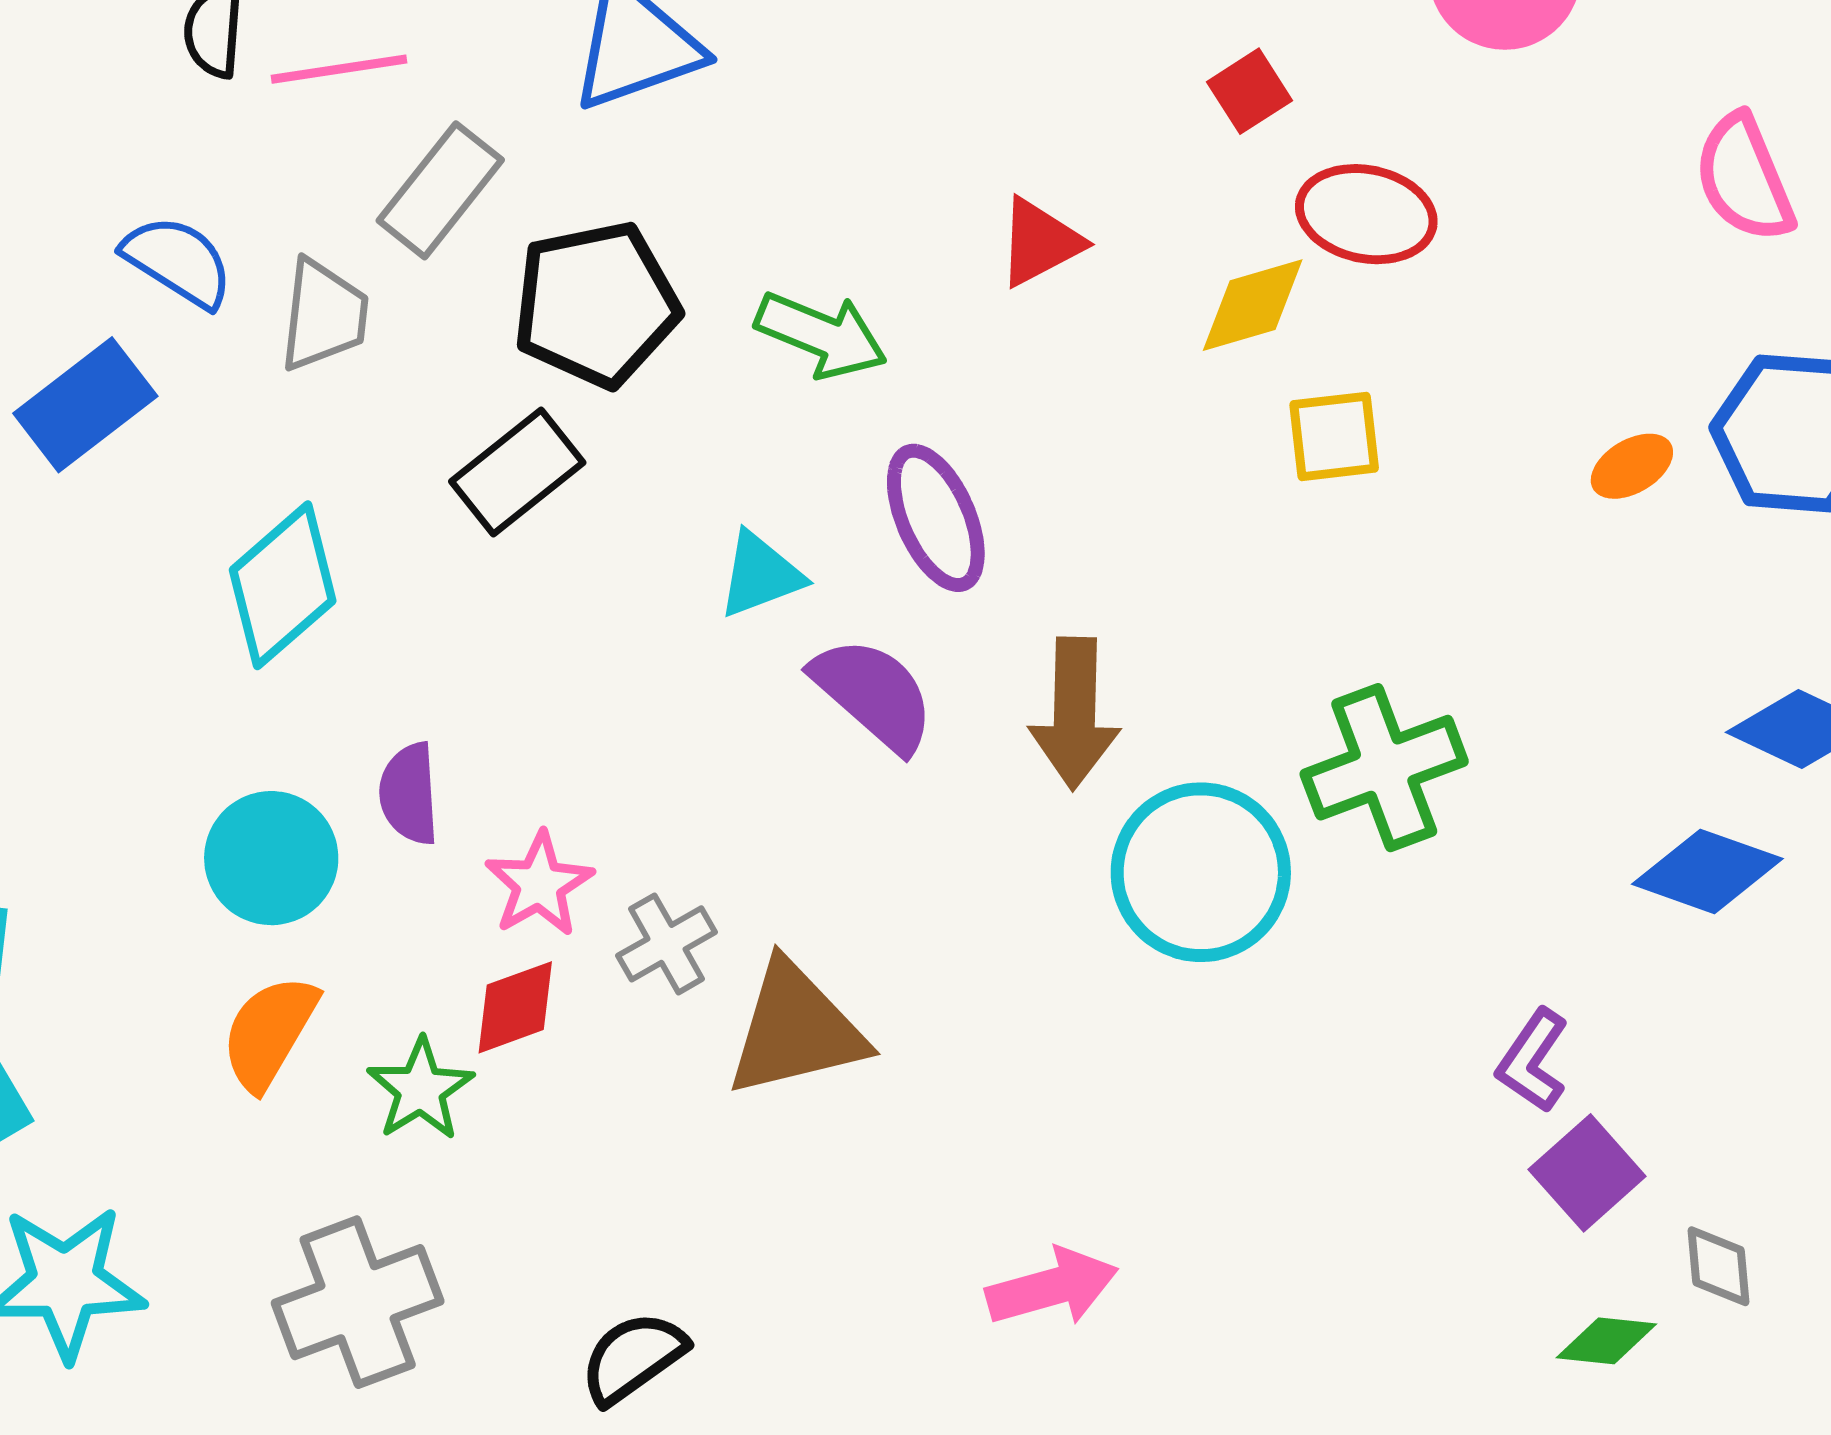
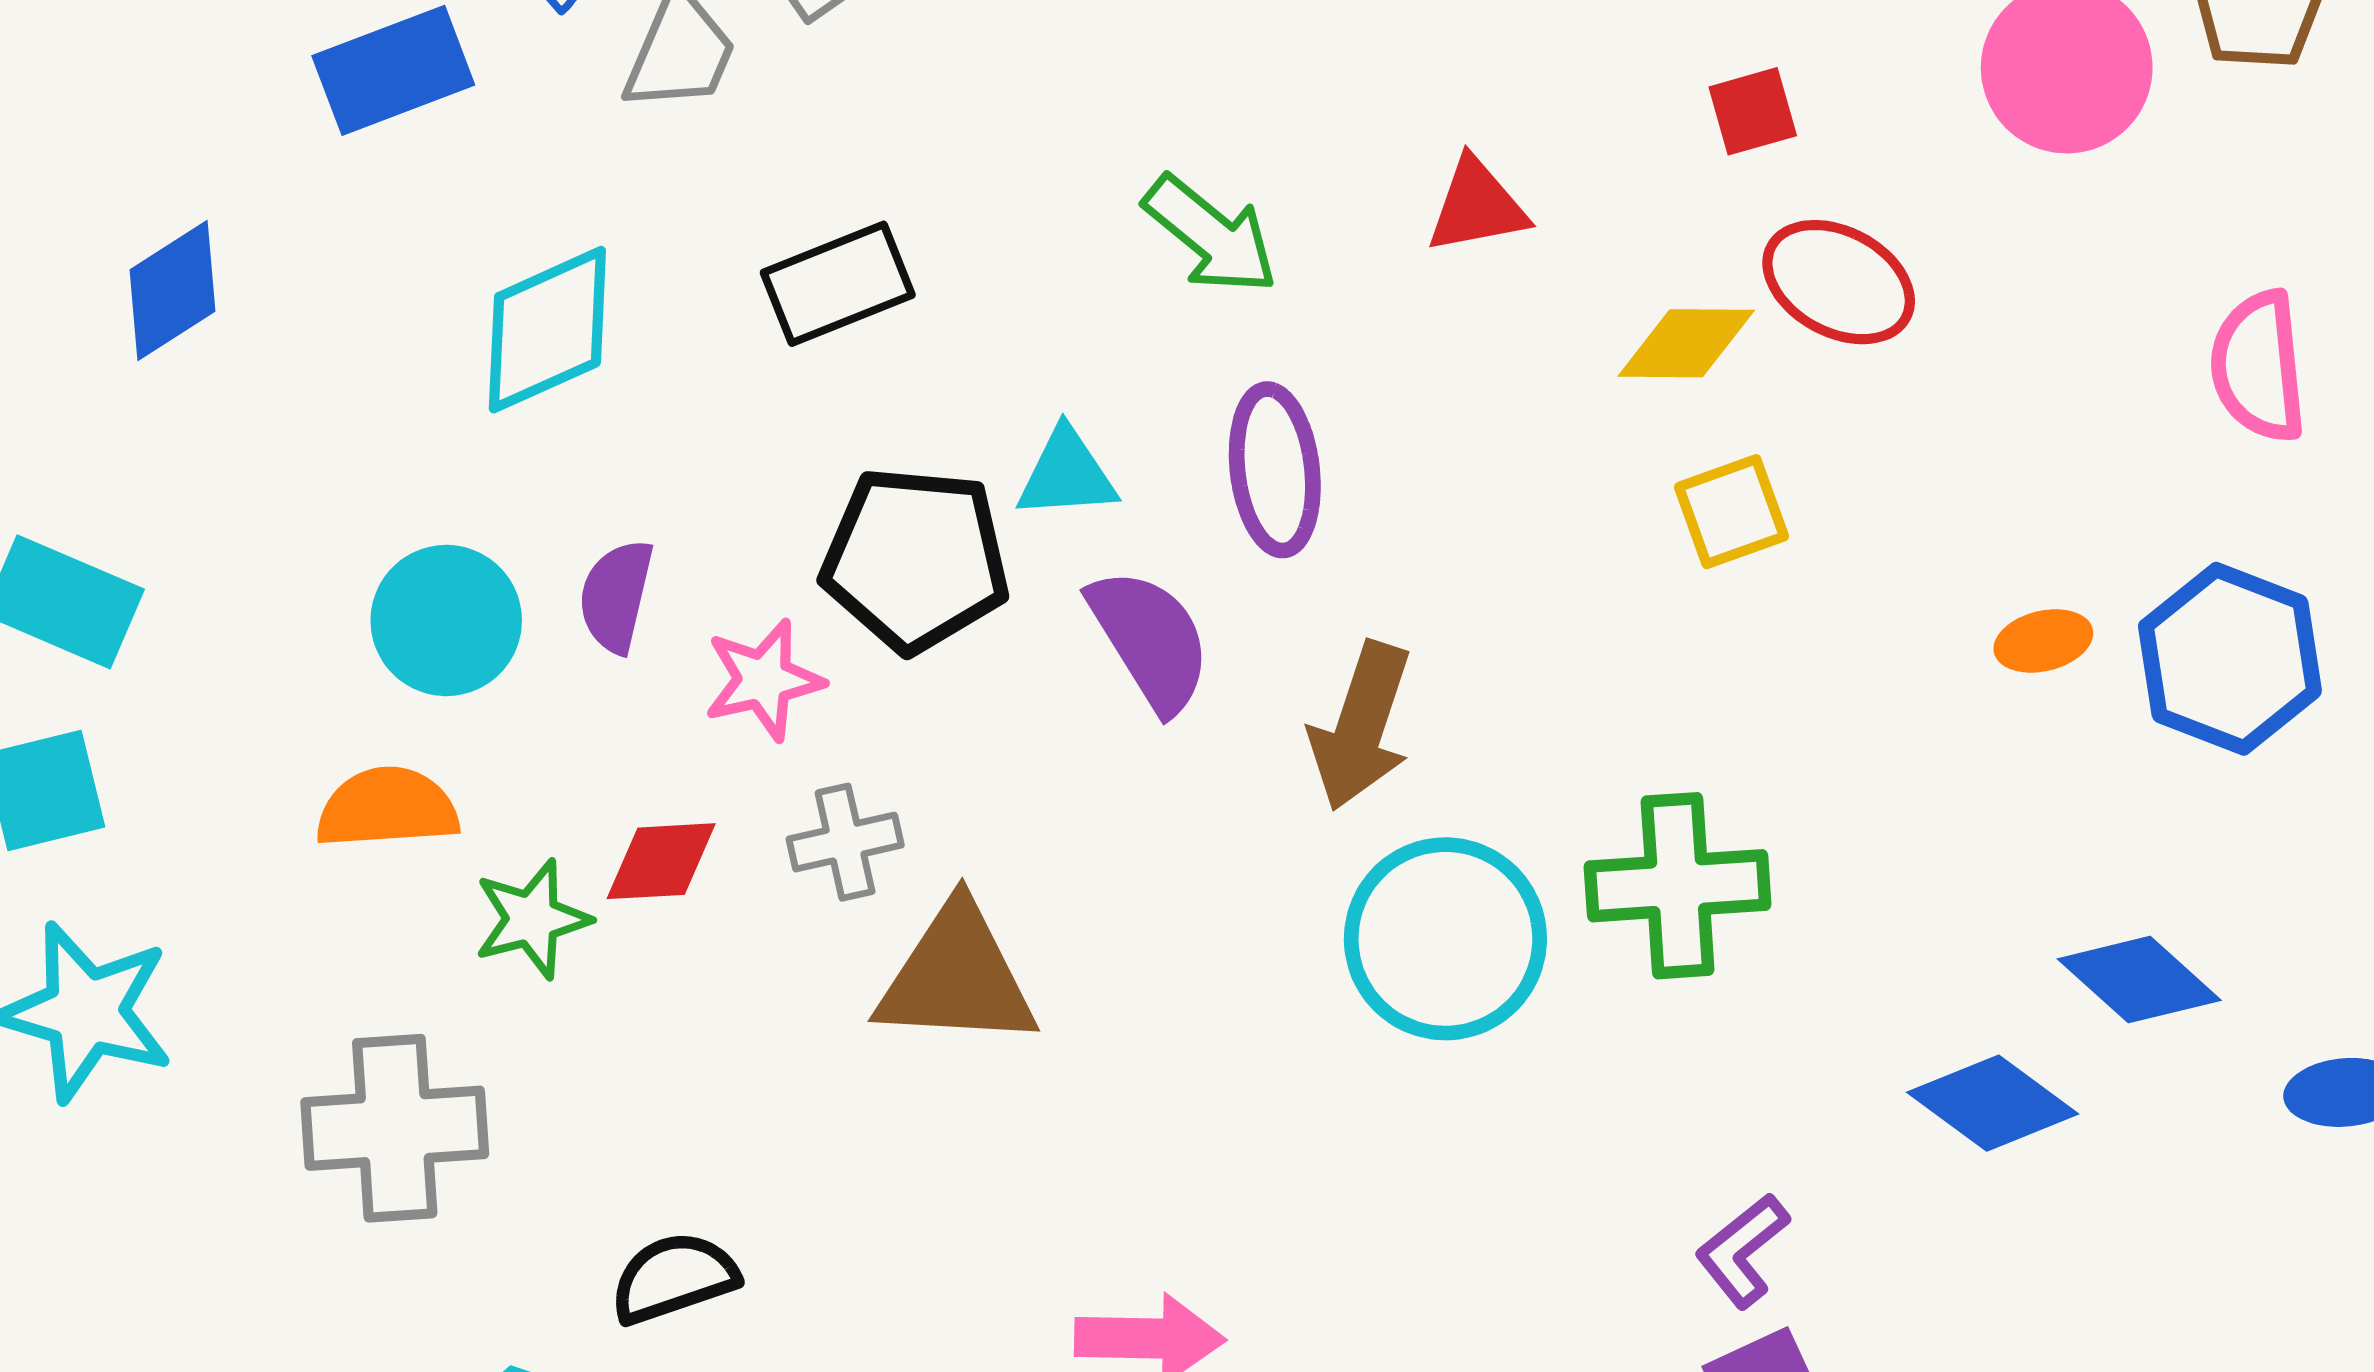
black pentagon: (596, 304) -> (915, 559), moved
yellow square: (1334, 436) -> (1731, 512), turned -30
pink star: (539, 884) -> (764, 680), moved
orange semicircle: (269, 1032) -> (387, 808), turned 39

